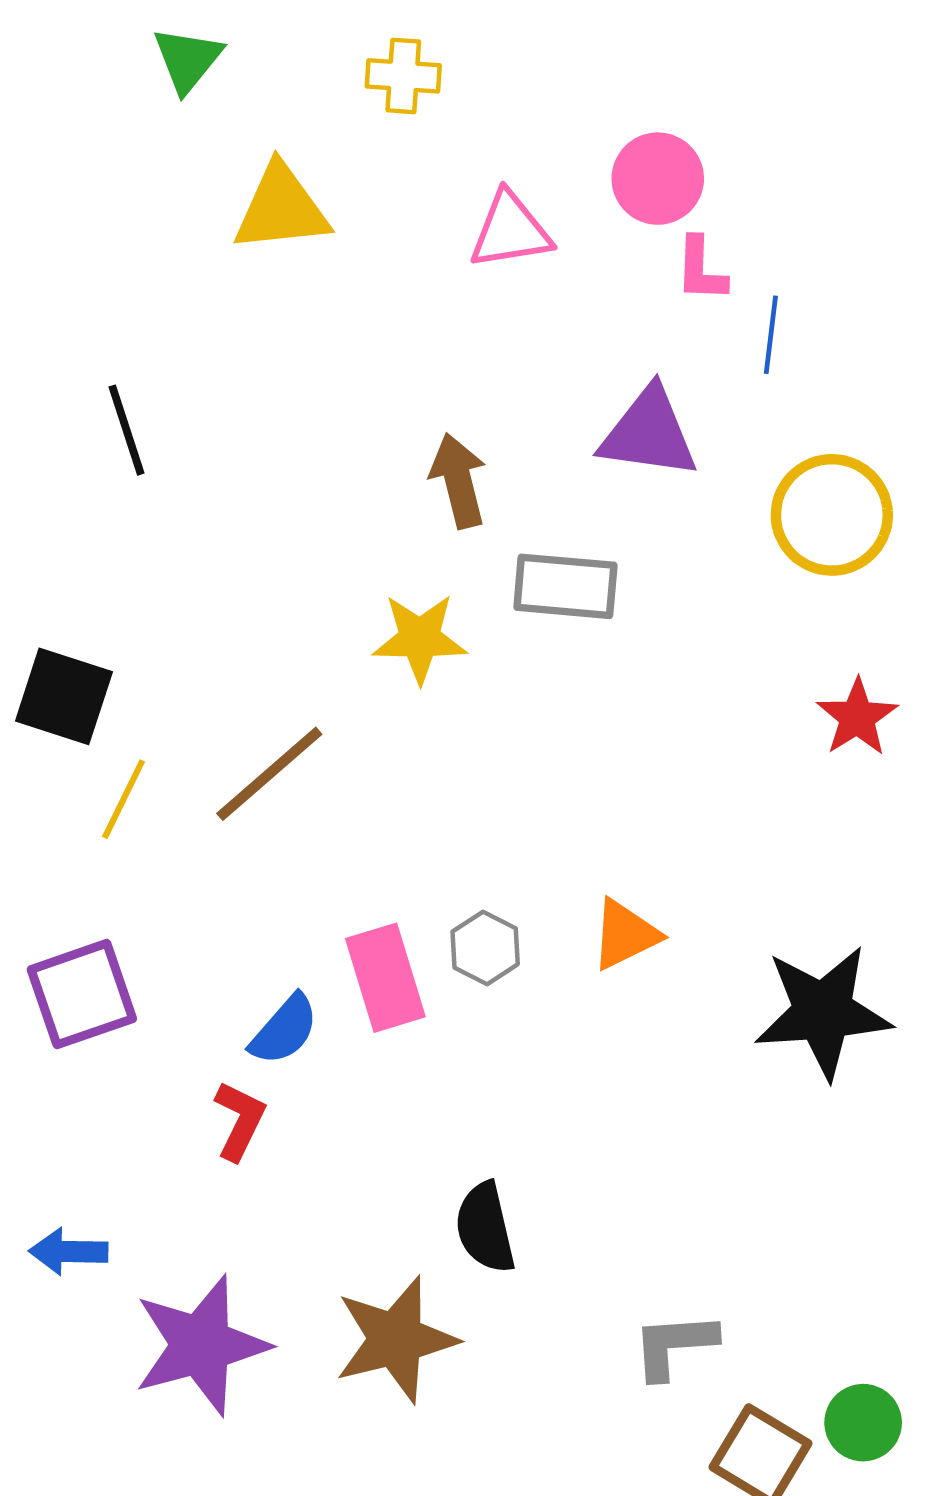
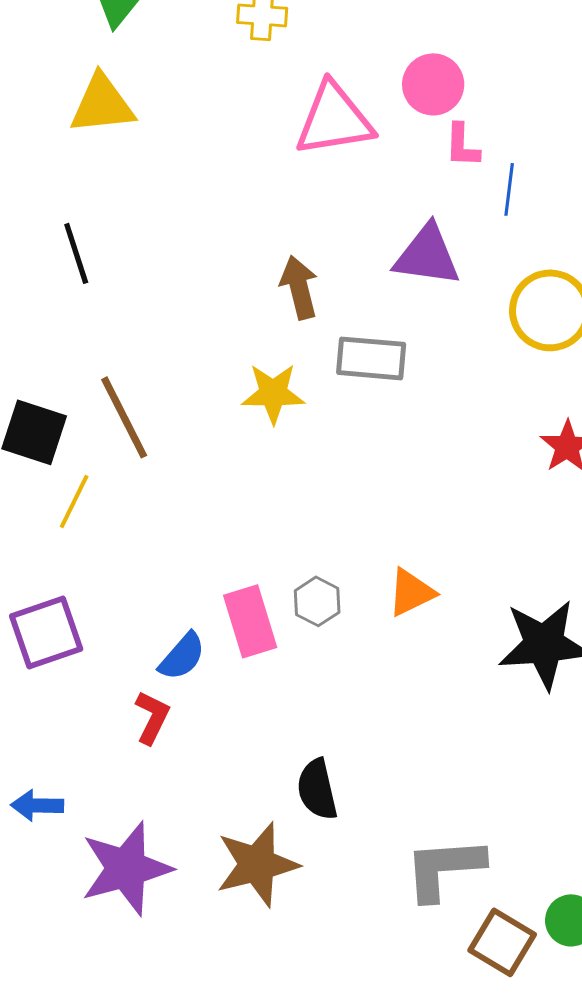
yellow triangle: (281, 208) -> (102, 104), moved
pink triangle: (510, 231) -> (334, 119), size x1.4
brown line: (269, 774) -> (124, 417), moved, turned -76
gray L-shape: (674, 1345) -> (444, 868), size x1.4

